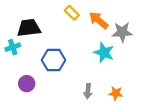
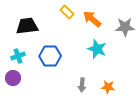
gray star: (122, 32) -> (125, 27), moved
cyan cross: (13, 47) -> (18, 56), moved
purple circle: (27, 84) -> (13, 78), moved

